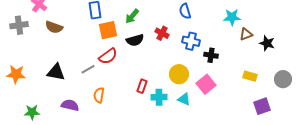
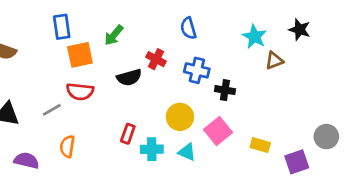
cyan star: (232, 17) -> (255, 37), turned 30
black semicircle: (135, 40) -> (129, 77), moved
black star: (267, 43) -> (300, 30), moved
red semicircle: (108, 56) -> (80, 92), turned 42
yellow rectangle: (250, 76) -> (260, 145), moved
gray circle: (283, 79) -> (326, 137), moved

